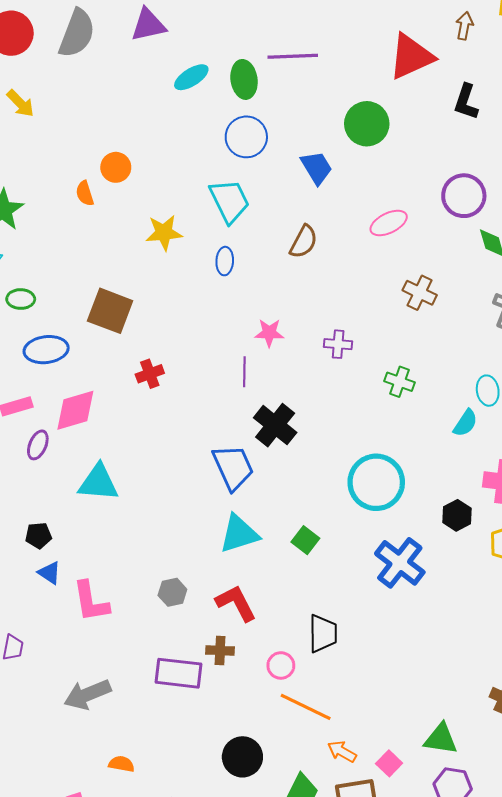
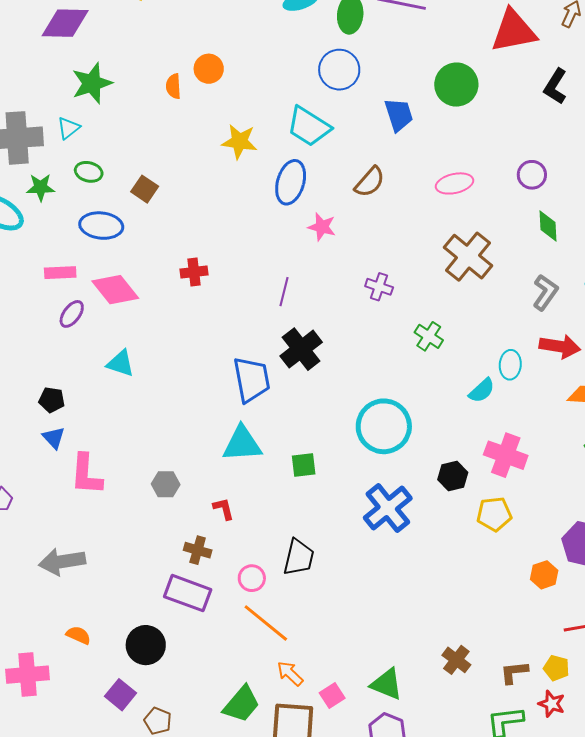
purple circle: (464, 196) -> (532, 175), size x0.7
cyan trapezoid: (229, 201) -> (309, 126), turned 135
blue ellipse: (225, 261) -> (291, 182), size x1.6
brown cross: (420, 293) -> (468, 257), size x1.5
brown square: (110, 311) -> (145, 189), moved, size x0.6
pink star: (269, 333) -> (322, 227), moved
pink diamond: (75, 410) -> (115, 290), turned 54
cyan triangle: (98, 483) -> (120, 363), size x0.7
green square: (305, 540) -> (304, 465), turned 32
red L-shape: (236, 603) -> (224, 509), size x0.6
purple rectangle: (179, 673) -> (188, 593), moved
black circle: (242, 757) -> (146, 645), moved

